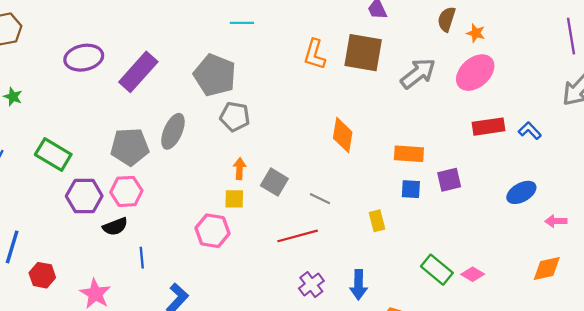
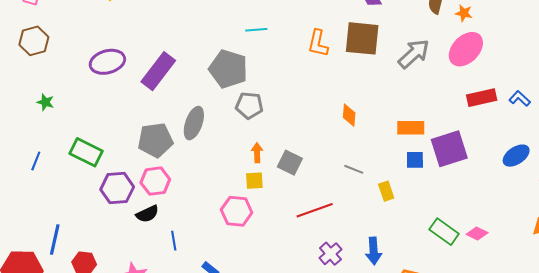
cyan line: (242, 23) -> (256, 30), moved
orange diamond: (343, 135) -> (349, 115), size x0.7
purple square: (449, 180) -> (449, 149), size x1.6
gray line: (320, 199) -> (354, 169), moved

